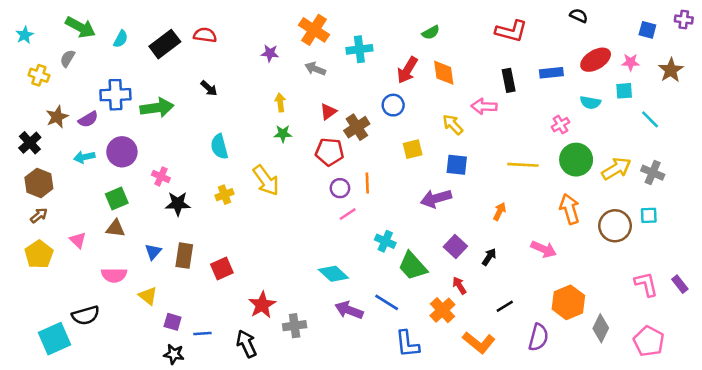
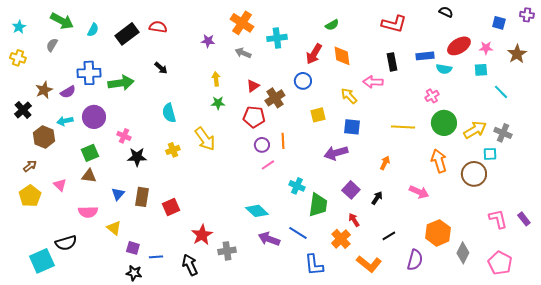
yellow cross: (39, 75) -> (18, 58), moved
cyan semicircle: (590, 103) -> (444, 69), moved
brown hexagon: (39, 183) -> (44, 137), moved
cyan square: (649, 215) -> (490, 154), moved
green trapezoid: (413, 266) -> (318, 205), turned -130

